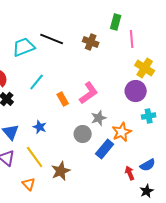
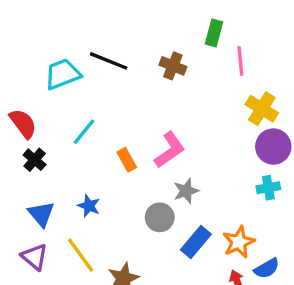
purple circle: (136, 91) -> (273, 147), moved
orange star: (122, 132) -> (239, 242), moved

